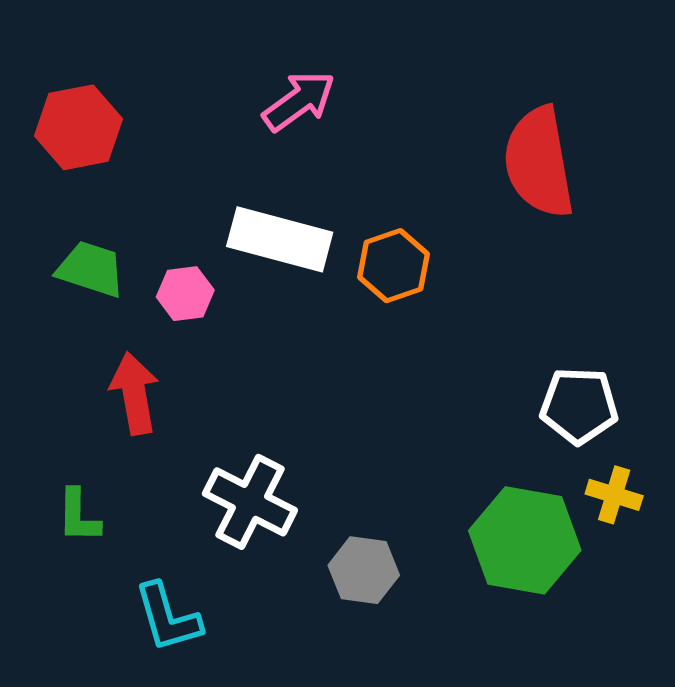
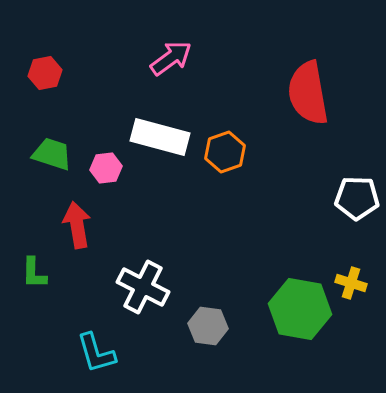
red hexagon: (78, 127) -> (45, 73), size x0.7
white pentagon: (579, 406) -> (357, 198), moved
green L-shape: (78, 516) -> (34, 273), moved

